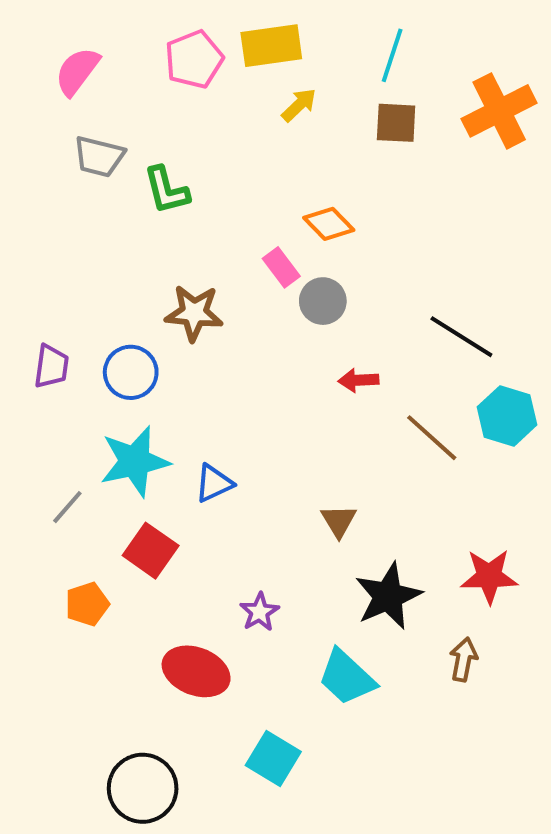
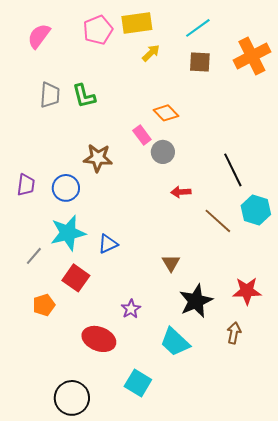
cyan line: (392, 55) -> (198, 28), turned 36
gray trapezoid: (99, 156) -> (50, 95), moved, turned -100
black line: (461, 337) -> (233, 170), turned 32

